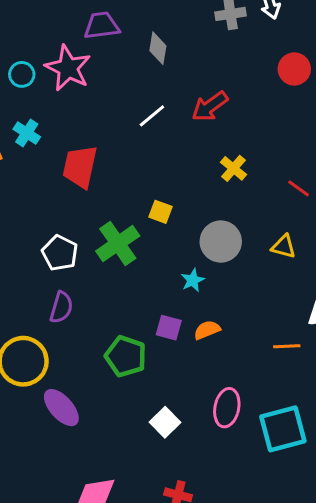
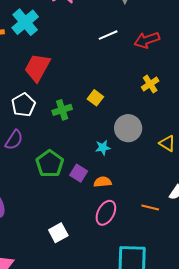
cyan cross: (27, 133) -> (25, 22), size x1.5
red trapezoid: (80, 167) -> (37, 68), moved
green cross: (118, 243) -> (62, 110), size x0.7
green pentagon: (126, 356) -> (50, 164), moved
pink ellipse: (227, 408) -> (106, 213), moved

